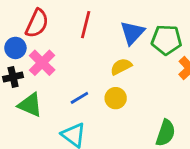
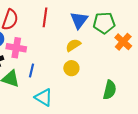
pink cross: (42, 63) -> (16, 48), turned -30
blue line: (79, 98) -> (31, 71), moved, turned -40

